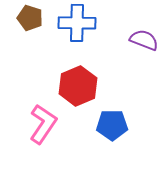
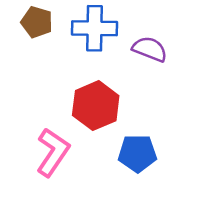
purple semicircle: (144, 40) -> (150, 49), moved

